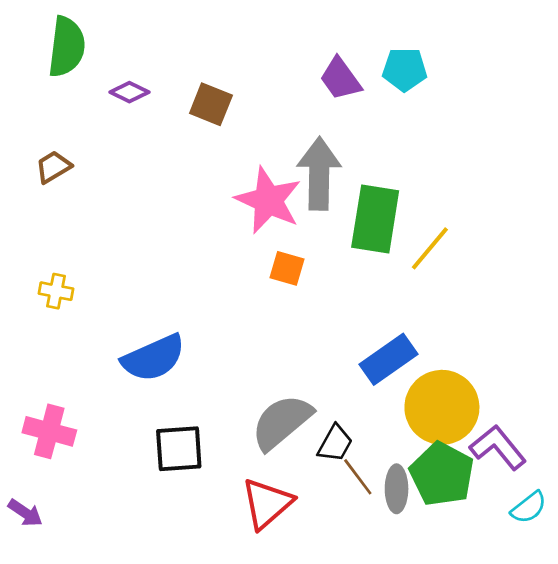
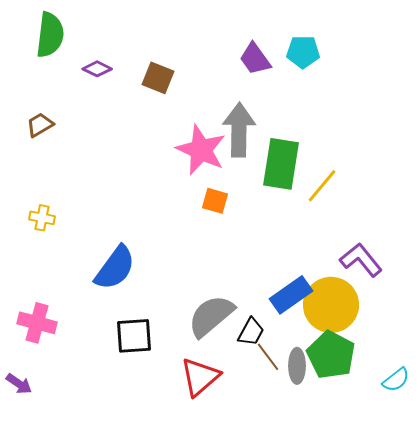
blue semicircle: (153, 358) -> (115, 268), turned -30
blue rectangle: (389, 359) -> (291, 295), moved
purple L-shape: (498, 447) -> (361, 260), moved

